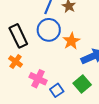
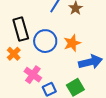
blue circle: (49, 30) -> (45, 41), moved

